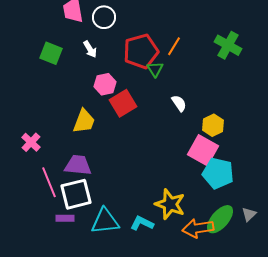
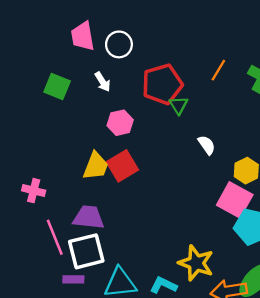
orange line: (174, 46) -> (218, 70), moved
red square: (123, 103) -> (122, 166), moved
pink cross: (31, 142) -> (34, 191), turned -30

